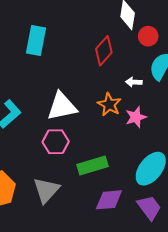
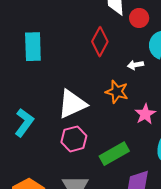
pink star: (136, 117) -> (145, 114), moved

